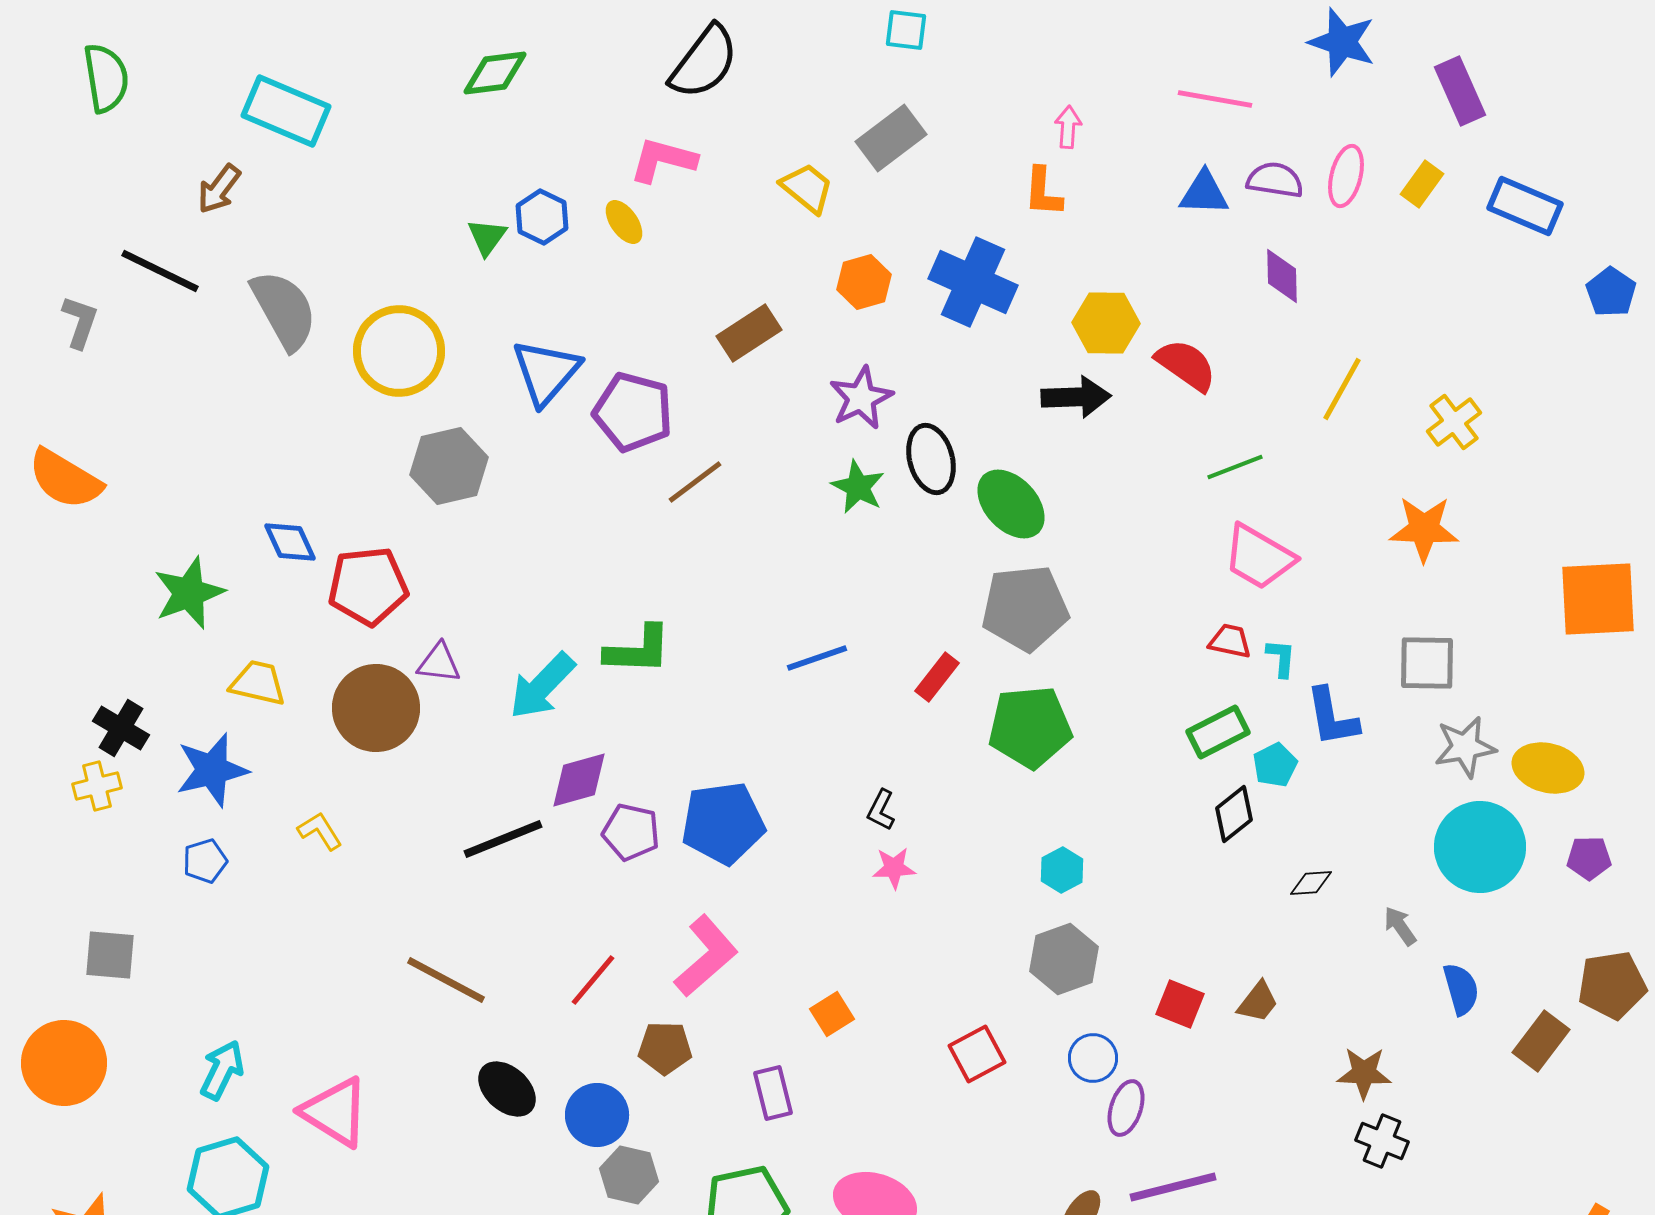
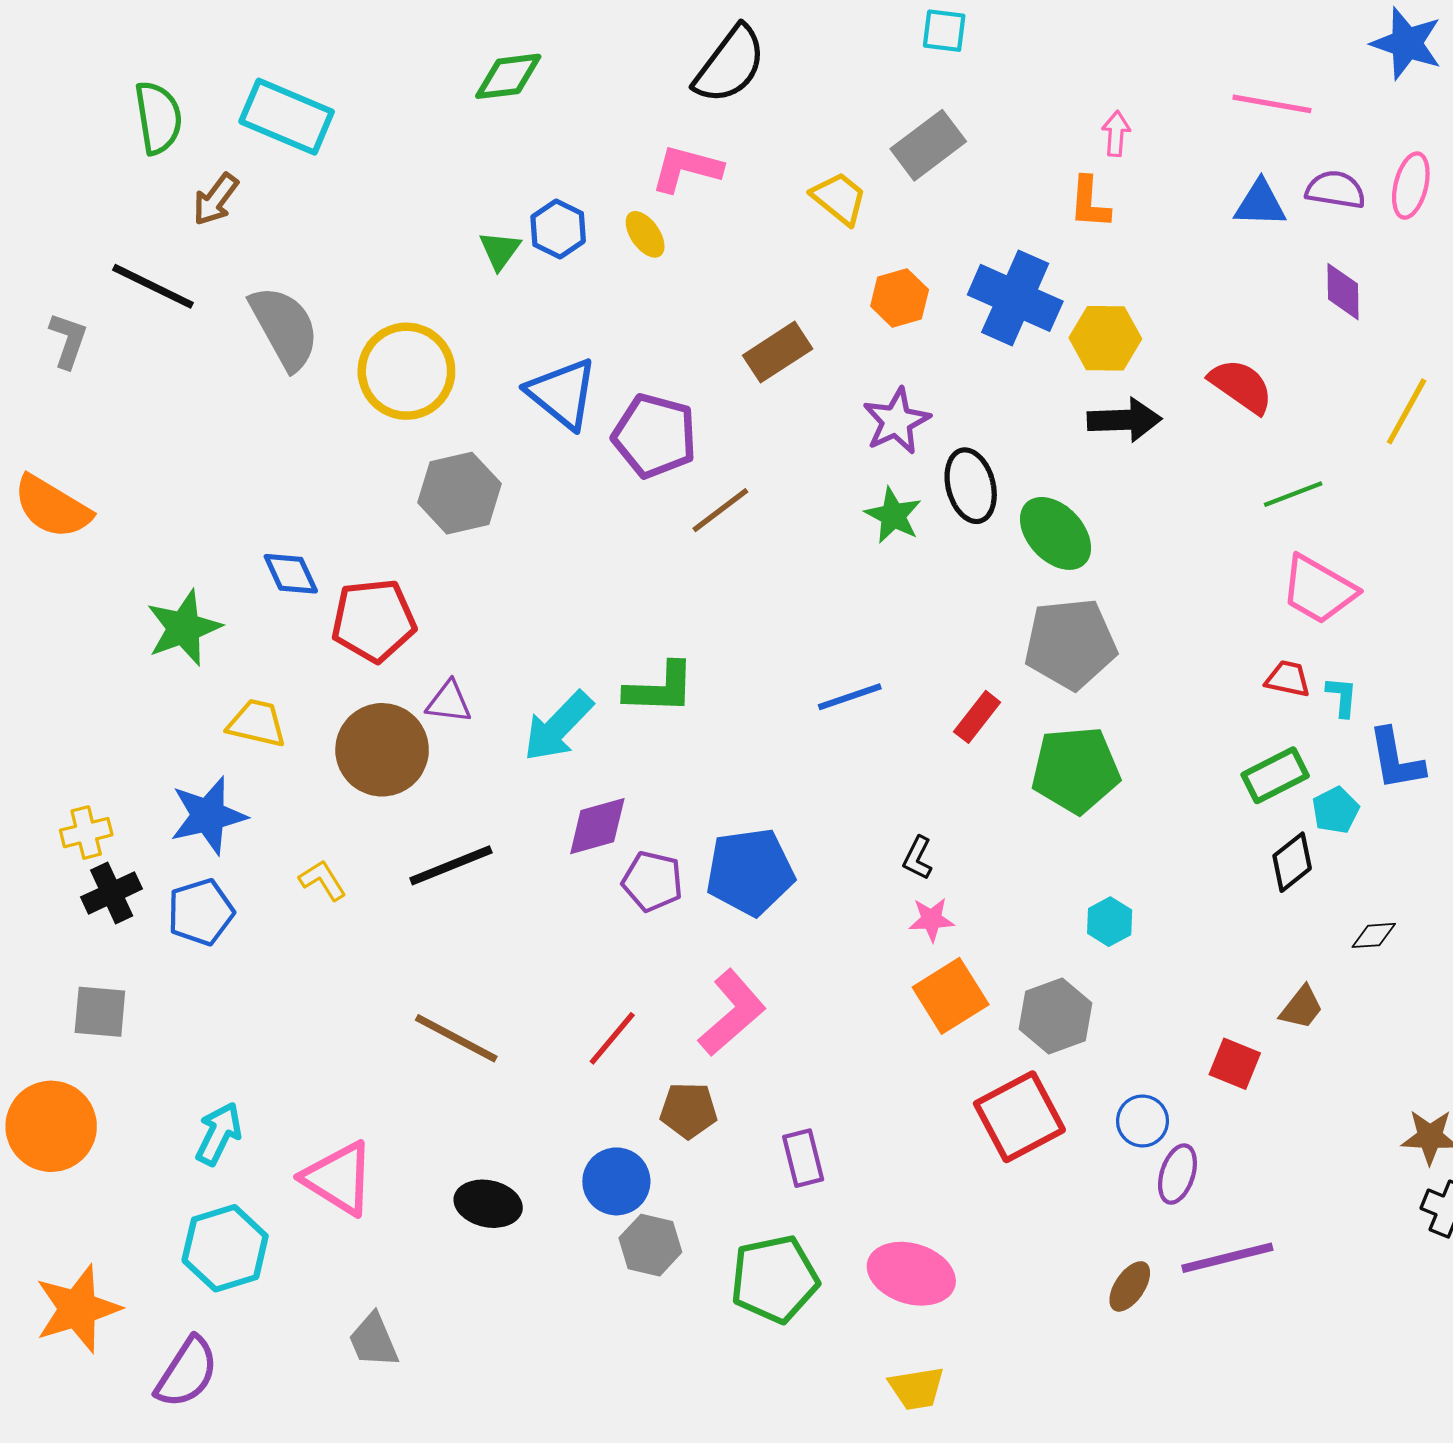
green semicircle: (106, 78) -> (158, 118), moved
yellow hexagon: (1106, 323) -> (1105, 338), moved
blue triangle: (546, 372) -> (562, 393), turned -32
black cross: (121, 728) -> (112, 893), moved, turned 34
black line: (503, 839) -> (451, 865), moved
blue pentagon: (205, 861) -> (201, 912), size x1.4
gray hexagon: (1064, 959) -> (1056, 1016), moved
brown trapezoid: (1258, 1002) -> (1302, 1008), moved
orange square: (832, 1014) -> (951, 996), moved, size x1.6
red square: (977, 1054) -> (1019, 1117), size x1.5
black ellipse: (507, 1089) -> (488, 1204), moved, turned -30

